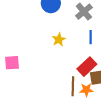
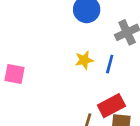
blue line: (91, 37) -> (110, 64), moved

